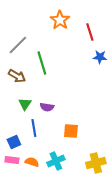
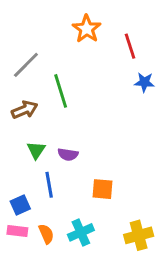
brown arrow: (17, 76) -> (25, 110), turned -54
orange semicircle: (32, 162) -> (46, 234), turned 48

